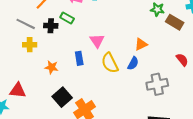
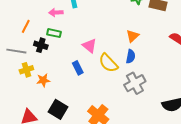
black cross: (51, 26) -> (41, 45), turned 32
orange star: (52, 67) -> (43, 80), moved
gray cross: (157, 84) -> (135, 83), moved
black square: (62, 97) -> (58, 109), moved

